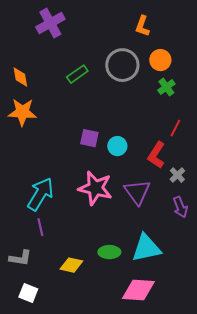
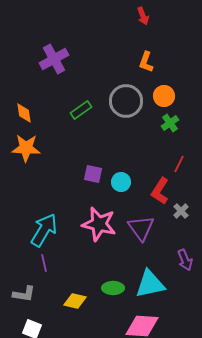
purple arrow: (180, 207) -> (185, 260), moved

